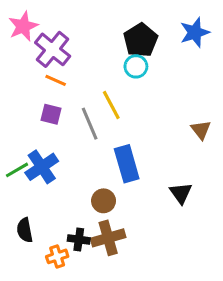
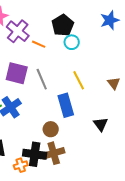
black pentagon: (141, 40) -> (63, 25), moved
orange line: (56, 80) -> (39, 44), moved
yellow line: (111, 105) -> (79, 80), moved
purple square: (51, 114) -> (17, 73), size x1.6
black cross: (79, 239) -> (35, 154), size x1.6

